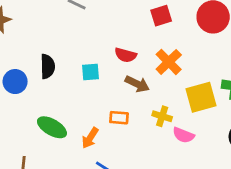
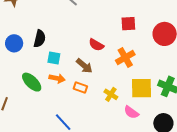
cyan square: (91, 72) -> (54, 58), moved
brown arrow: (137, 84) -> (84, 66), moved
pink semicircle: (183, 135) -> (131, 112), moved
orange arrow: (90, 138) -> (57, 78), moved, turned -126

